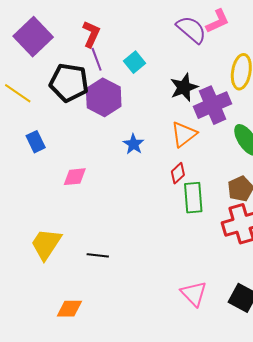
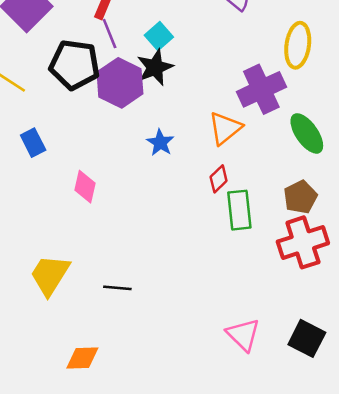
black star: (184, 87) -> (155, 67), moved
pink diamond: (75, 177) -> (85, 187), turned -70

